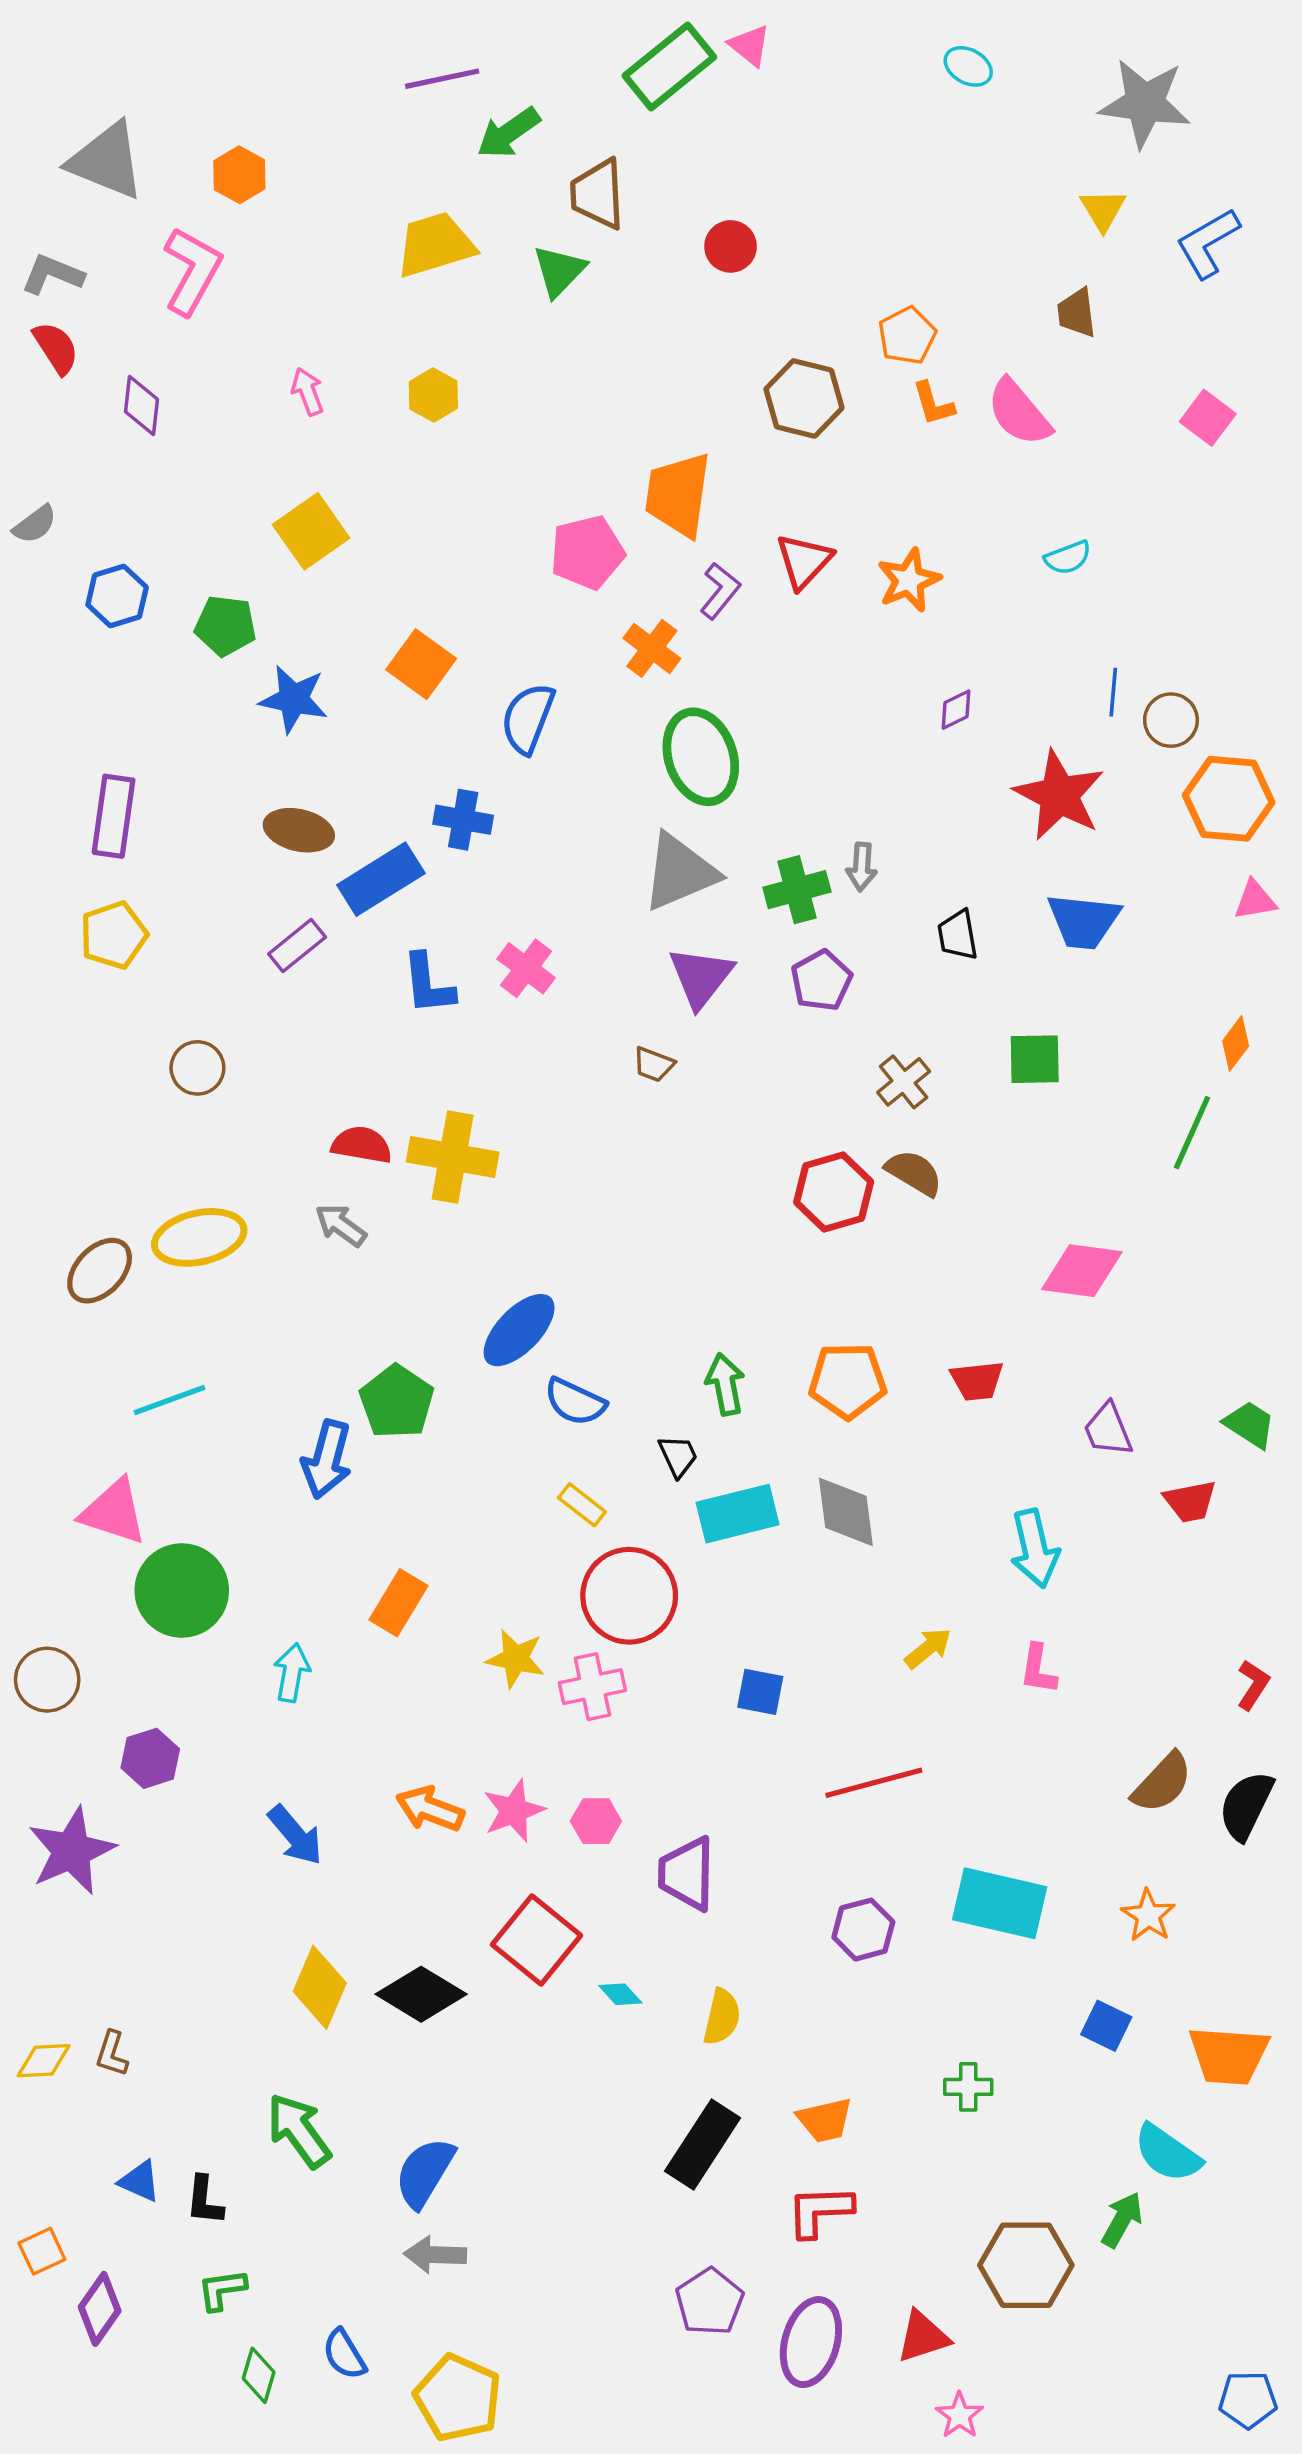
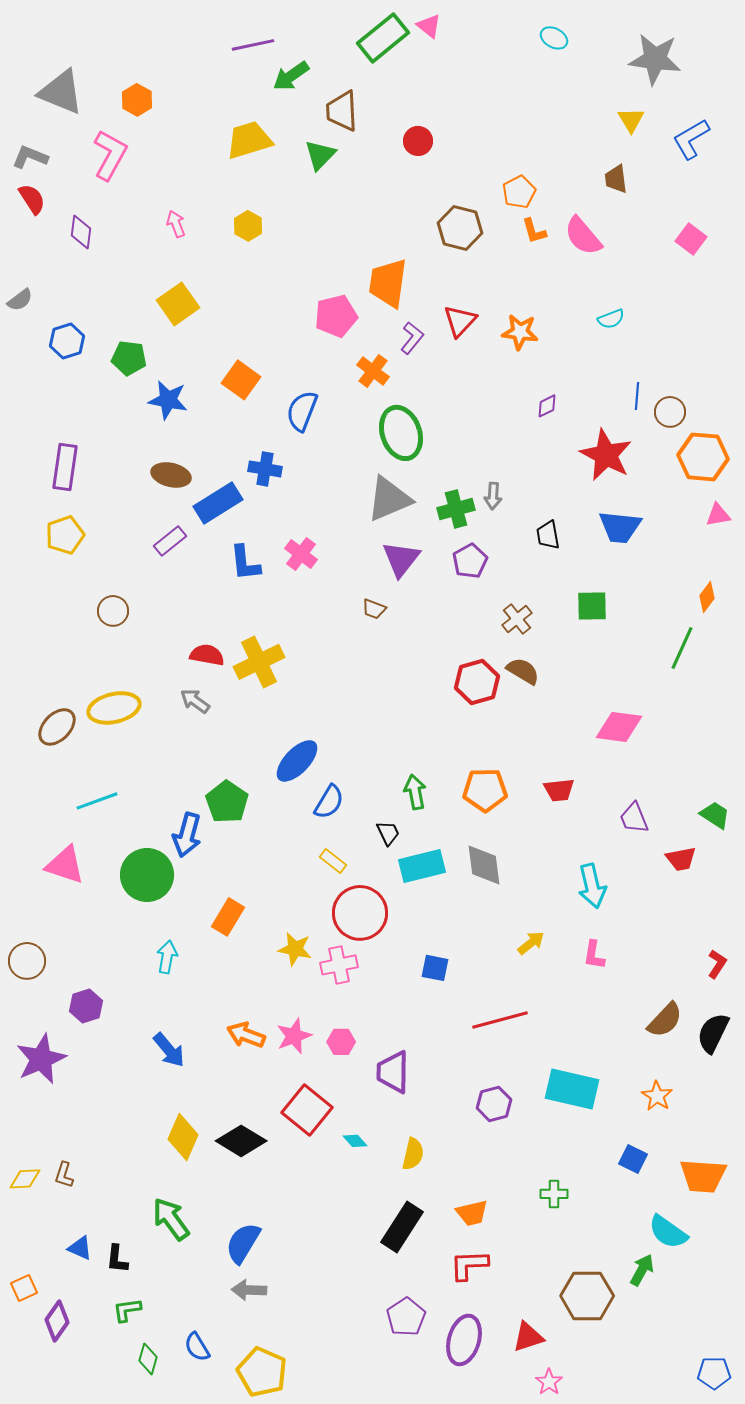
orange star: (909, 580) -> (520, 332), turned 30
yellow cross: (453, 1157) -> (259, 662), turned -36
blue semicircle: (575, 1402) -> (329, 802), turned -84
green circle: (182, 1590) -> (147, 875), moved

